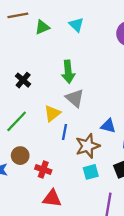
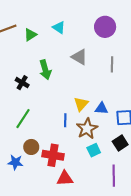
green arrow: (68, 72) -> (45, 70), moved
gray triangle: (75, 98) -> (79, 57), moved
yellow triangle: (52, 113) -> (81, 104), moved
red cross: (43, 169) -> (53, 155), size x1.5

